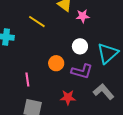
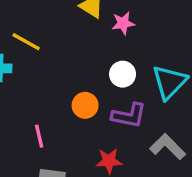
yellow line: (37, 22) -> (26, 42), moved

